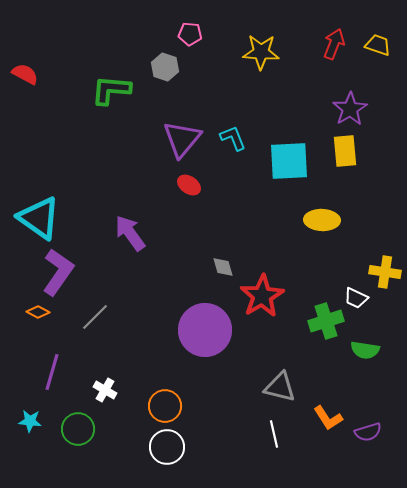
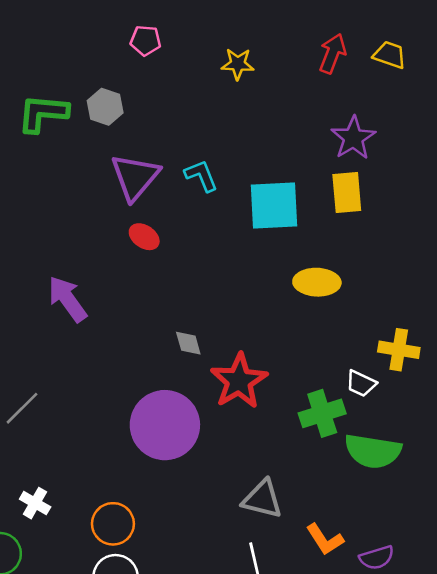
yellow star: (261, 52) -> (238, 64), size x0.7
gray hexagon: (165, 67) -> (105, 107), moved
green semicircle: (365, 350) -> (373, 451), size x1.5

